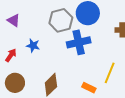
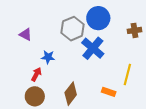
blue cross: (79, 42) -> (93, 48), turned -30
red arrow: (11, 55) -> (36, 74), moved

